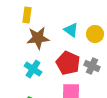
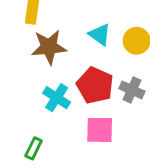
cyan cross: (33, 69) -> (57, 98), moved

